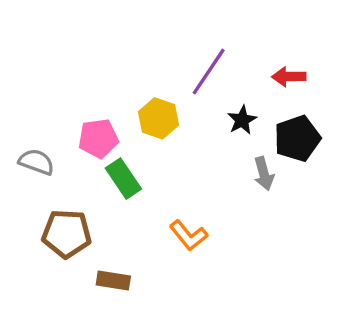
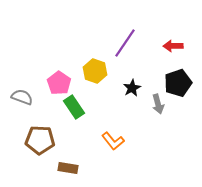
black star: (242, 120) -> (132, 88), moved
pink pentagon: (98, 138) -> (59, 83), turned -30

